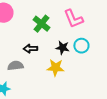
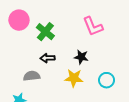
green cross: (41, 24) -> (45, 32), moved
cyan circle: (81, 46) -> (107, 80), moved

